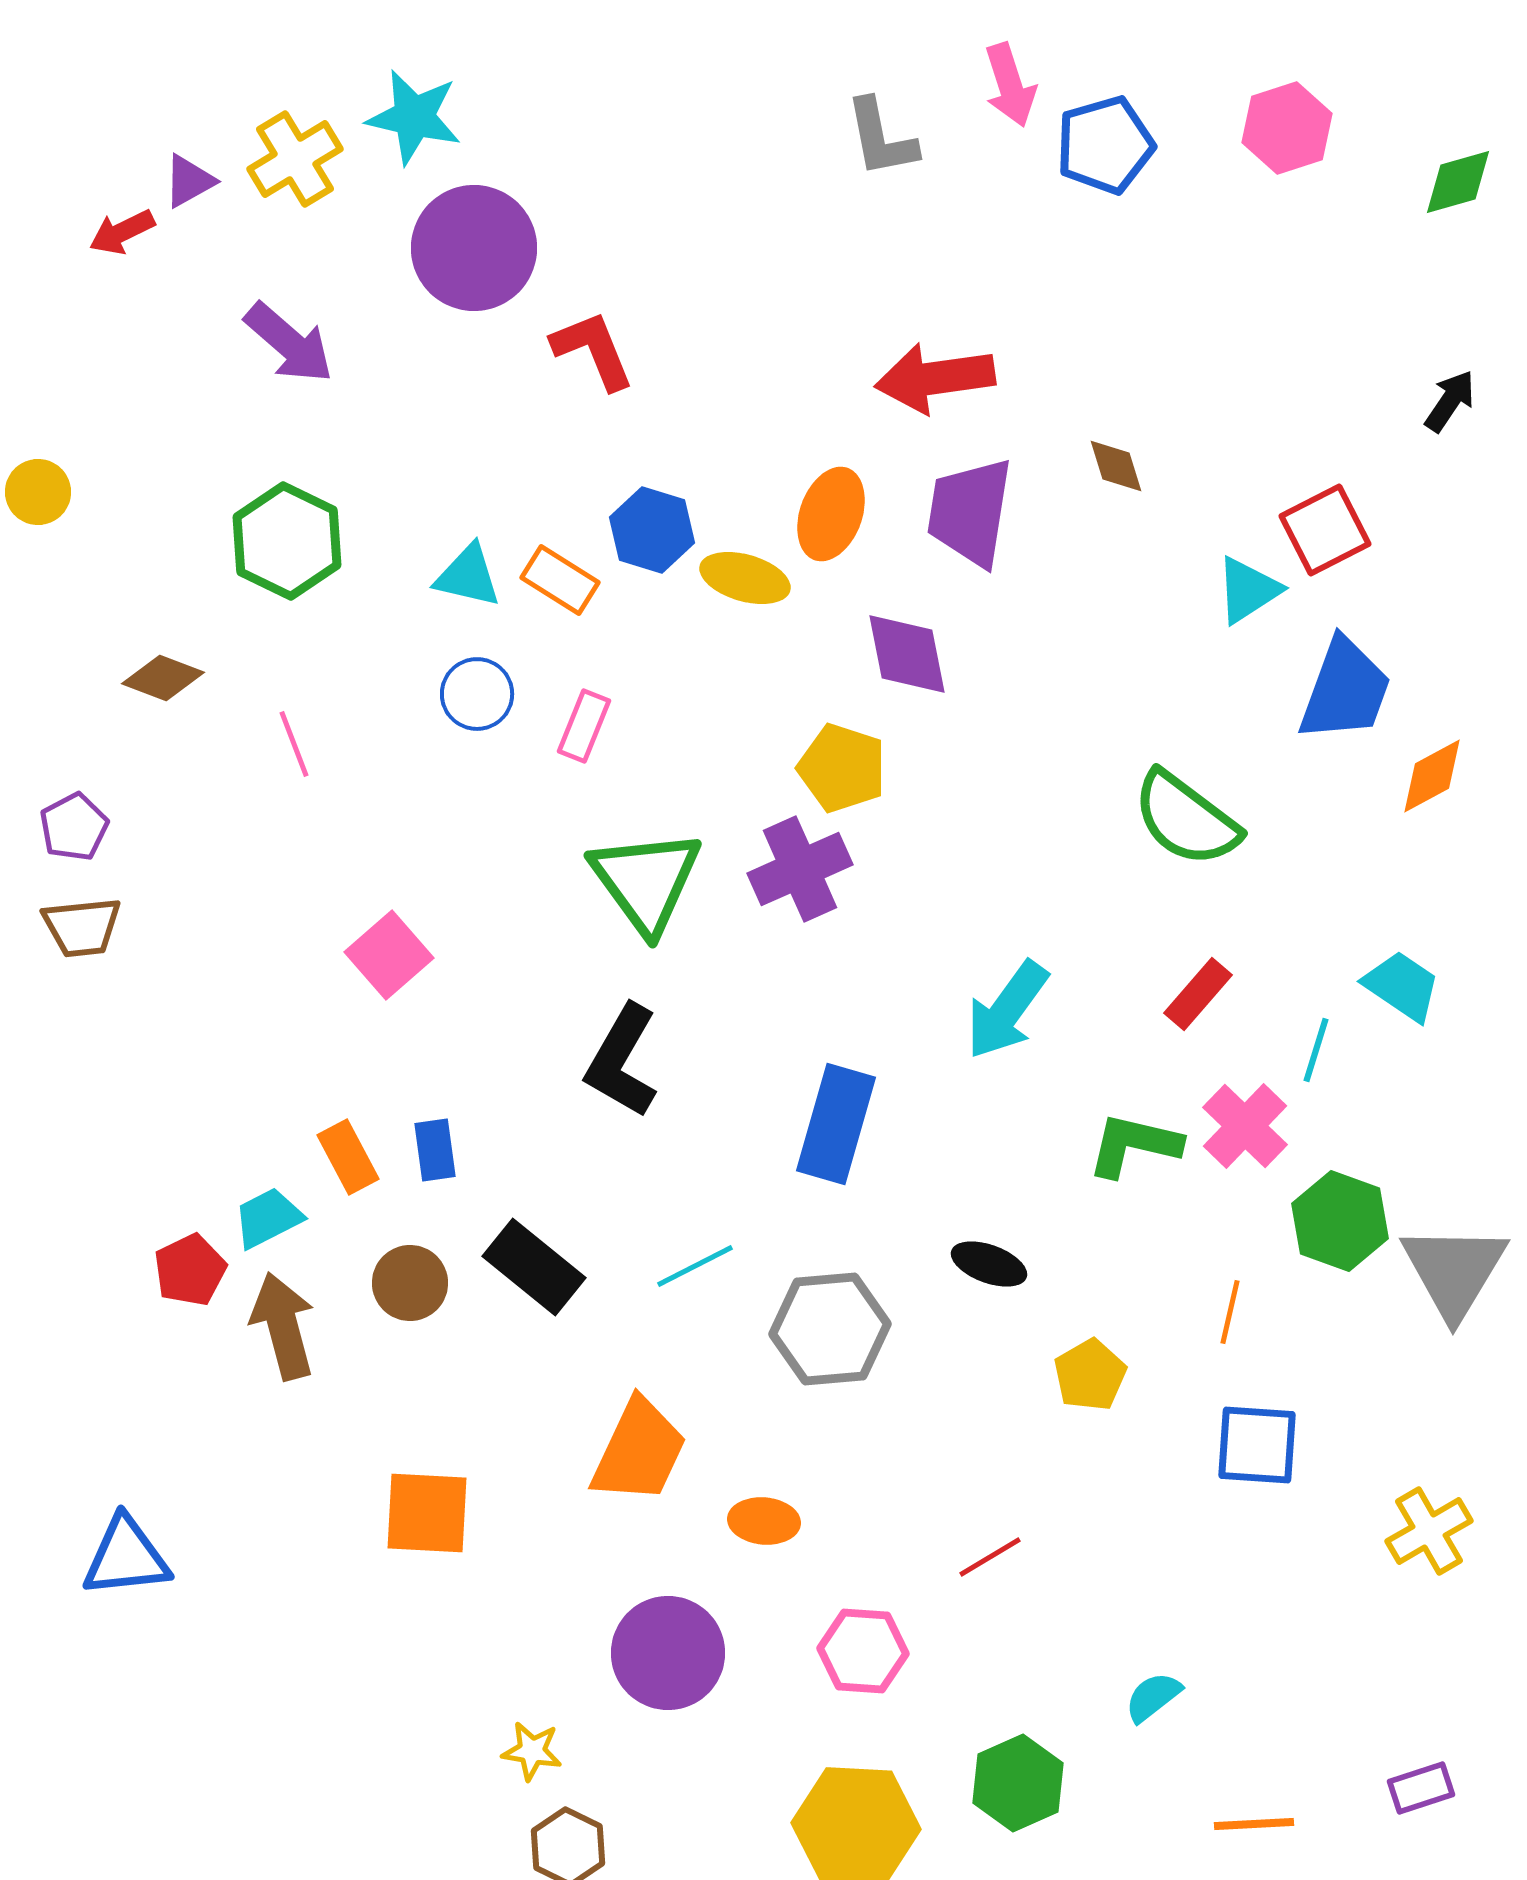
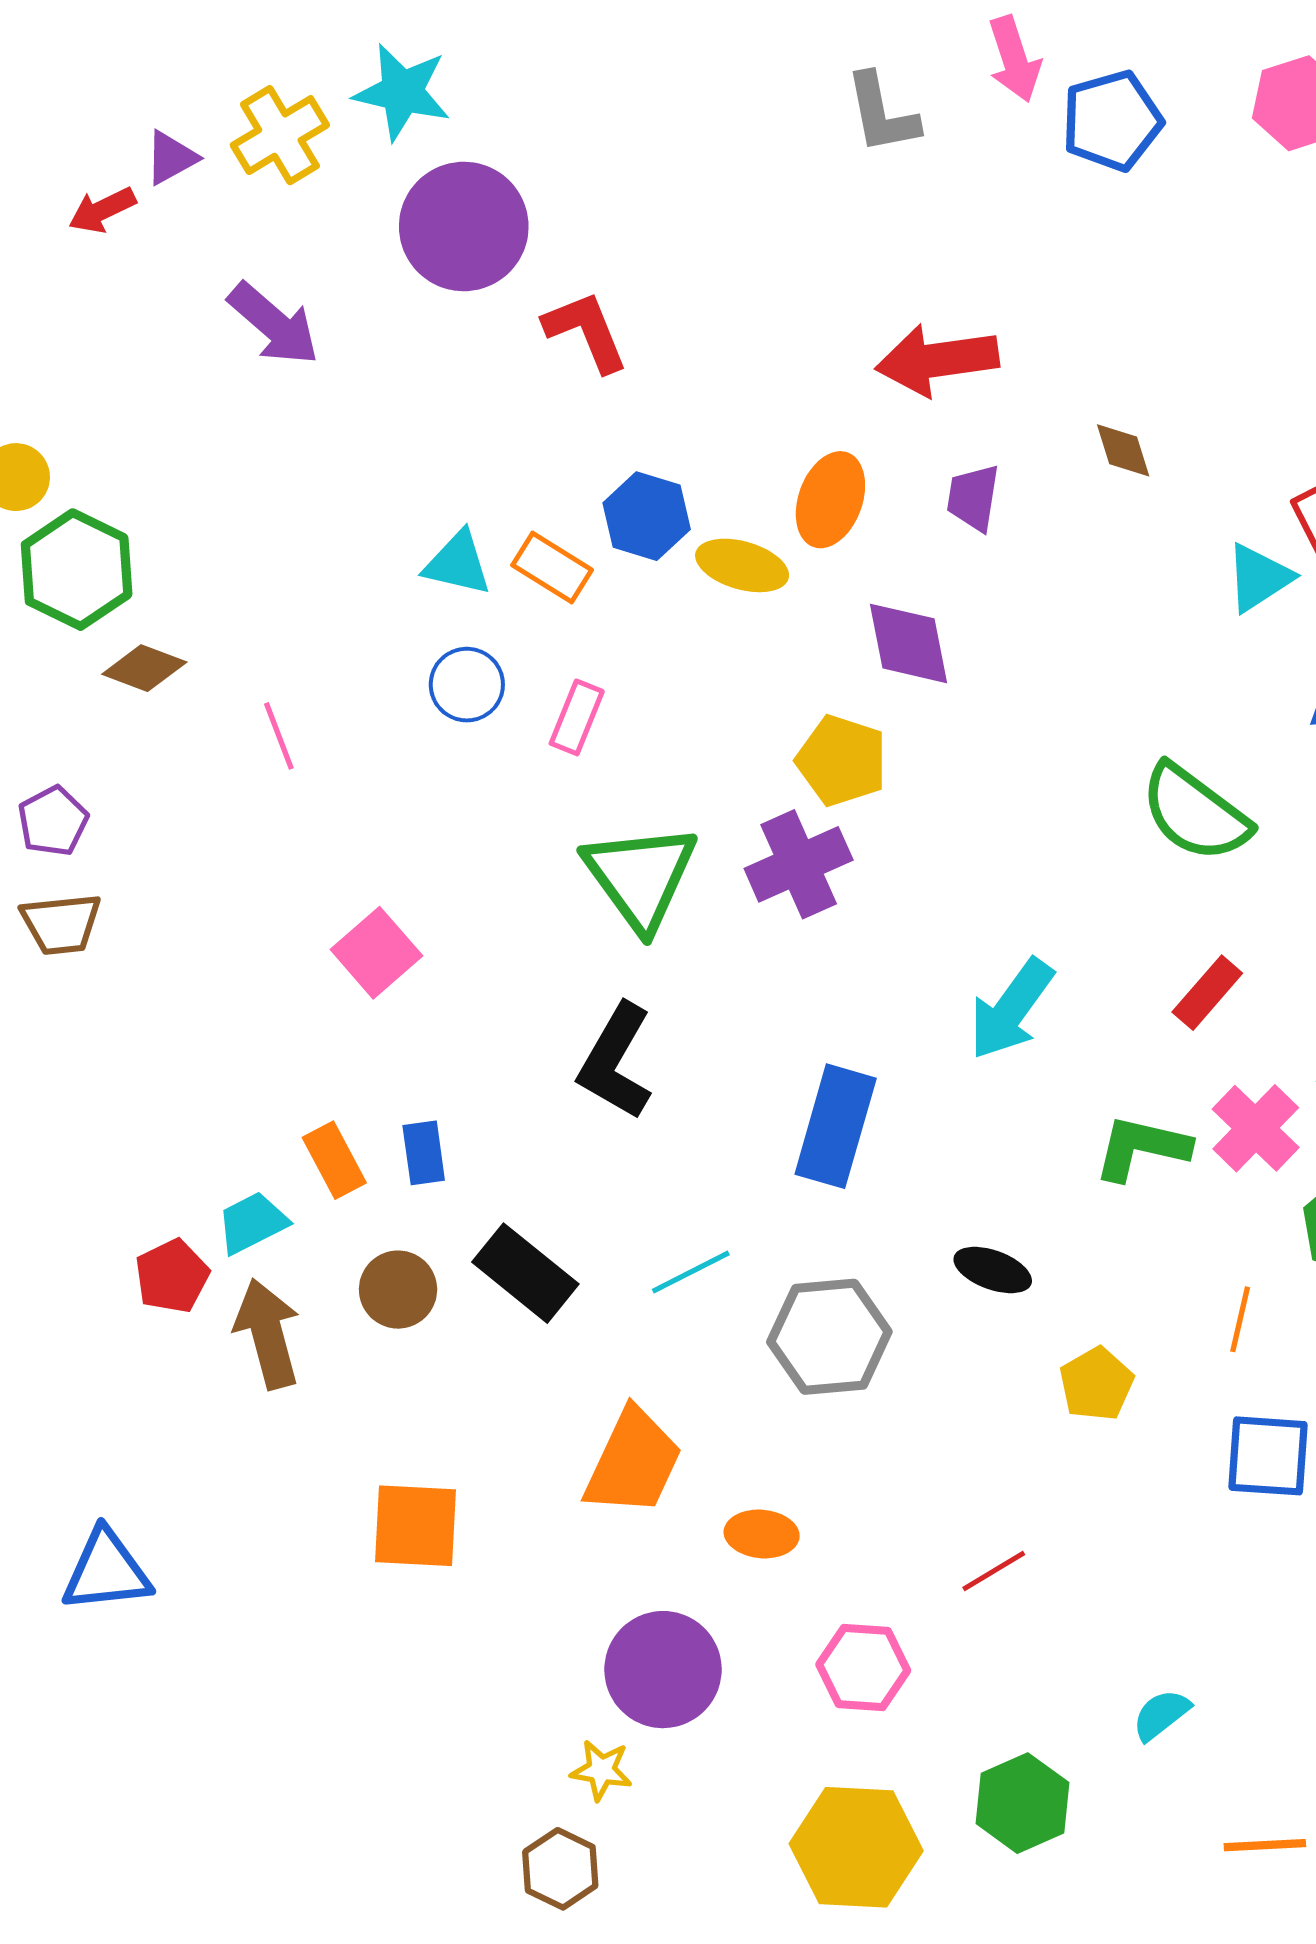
purple trapezoid: (970, 512) -> (973, 498), size x0.6
green hexagon: (287, 541) -> (77, 570), moved
yellow star: (532, 1751) -> (601, 1770), moved

